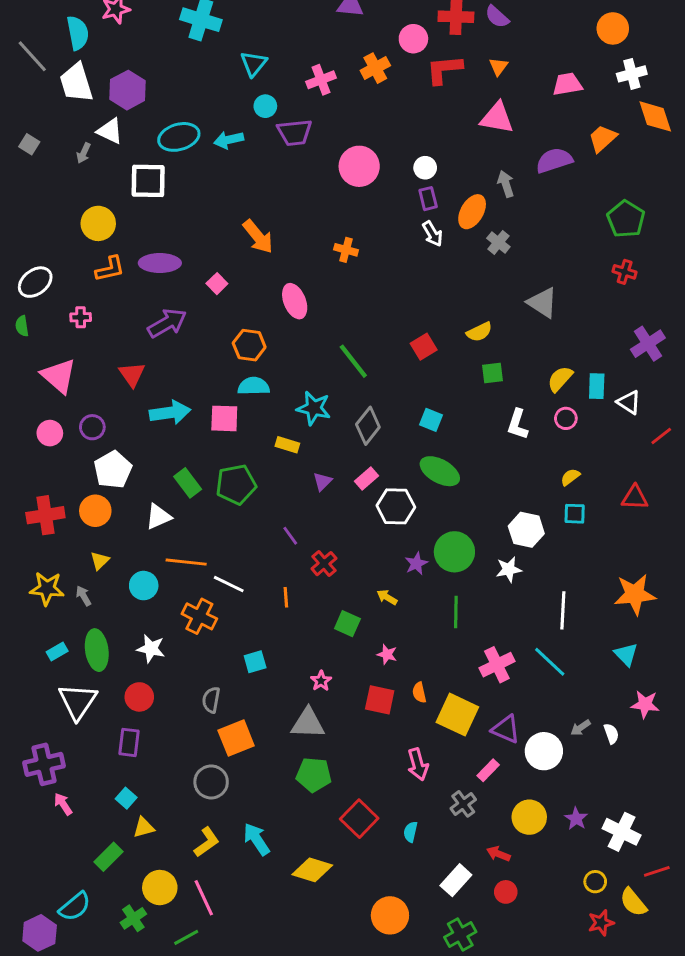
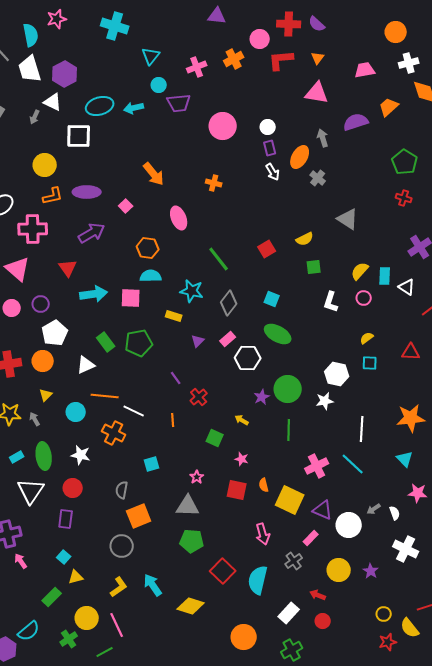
pink cross: (81, 317) -> (33, 229), size x2.0
cyan semicircle: (410, 832) -> (258, 580), size x2.0
white cross: (622, 832) -> (406, 549), moved

